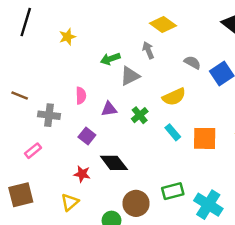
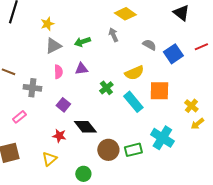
gray triangle: (130, 76) -> (53, 46), moved
purple triangle: (109, 109) -> (81, 69), moved
cyan rectangle: (173, 132) -> (133, 102), size x1.5
orange square: (205, 138) -> (159, 91), moved
brown circle: (136, 203) -> (108, 150), moved
cyan cross: (208, 205) -> (162, 138), moved

